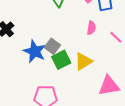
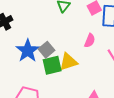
yellow triangle: (83, 61) -> (68, 62), moved

